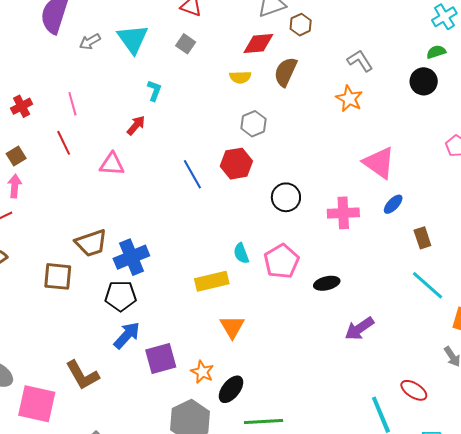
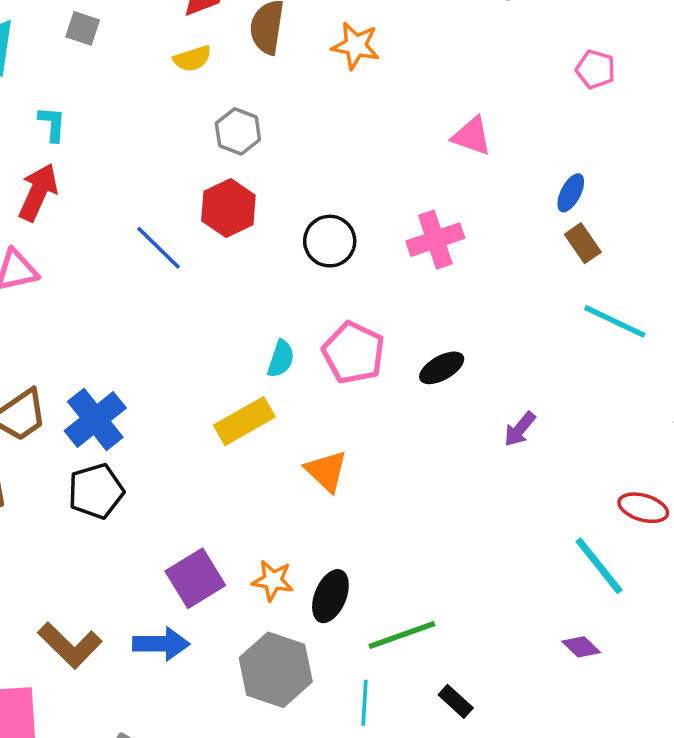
orange star: (349, 99) -> (356, 46), moved
red arrow: (136, 125) -> (38, 192), size x1.5
pink triangle: (379, 163) -> (472, 136), size x0.7
blue ellipse: (393, 204) -> (571, 193), moved
cyan semicircle: (241, 253) -> (281, 359), turned -125
orange triangle: (232, 327) -> (326, 471), moved
purple arrow: (359, 329) -> (520, 429), size x0.7
blue arrow: (127, 335) -> (161, 644), moved, turned 64

